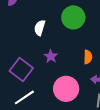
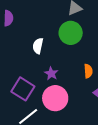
pink circle: (66, 89) -> (55, 98), moved

